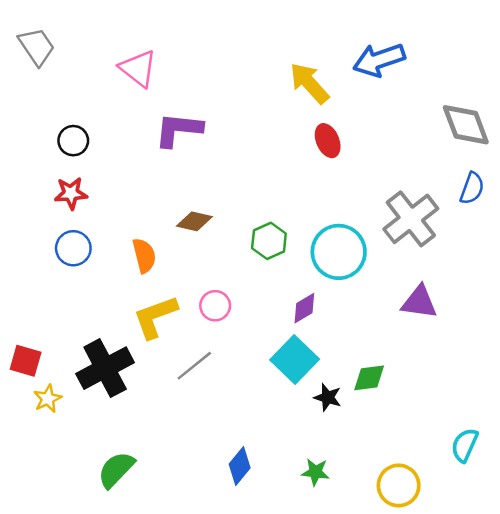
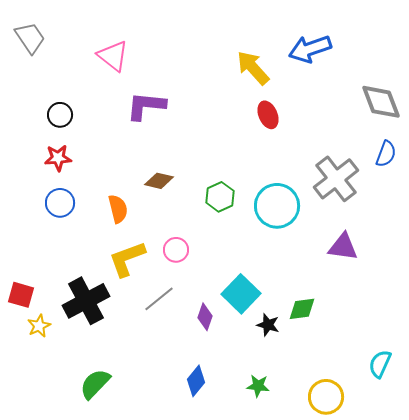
purple diamond: (304, 308) -> (205, 317), moved, turned -40

